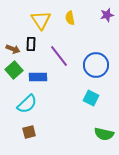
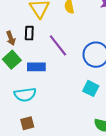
brown arrow: (13, 49) -> (11, 38), turned 48
cyan semicircle: (27, 104) -> (25, 95), turned 35

